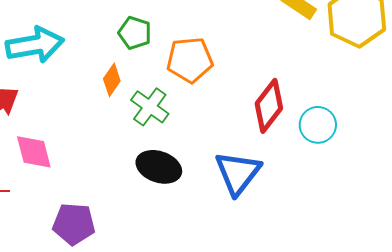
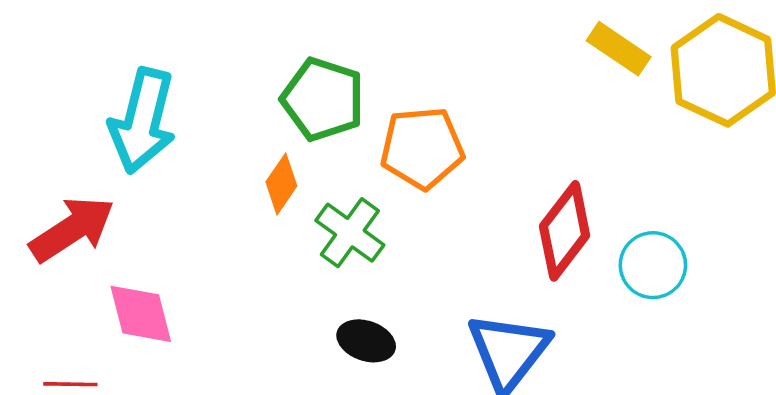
green pentagon: (135, 33) -> (323, 99), size x1.4
cyan arrow: (35, 45) -> (142, 121), turned 114
black ellipse: (159, 167) -> (366, 341), size x0.7

